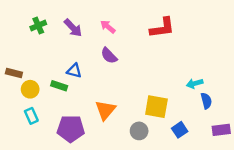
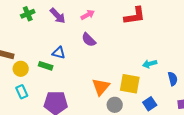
pink arrow: (108, 27) -> (88, 15), turned 112
cyan arrow: (195, 83) -> (150, 64), moved
orange triangle: (105, 110) -> (101, 87), moved

